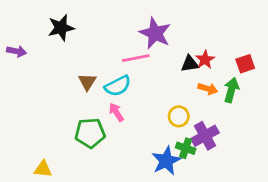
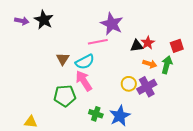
black star: (61, 28) -> (44, 20), turned -30
purple arrow: (17, 51) -> (22, 21), moved
pink arrow: (116, 112) -> (84, 81), size x1.5
purple cross: (205, 136) -> (147, 87), moved
green cross: (186, 148) -> (96, 114), moved

